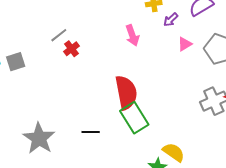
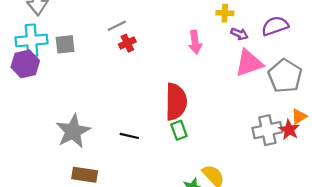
purple arrow: (171, 20) -> (239, 34), turned -126
pink triangle: (185, 44) -> (249, 63), size x1.8
green rectangle: (134, 118) -> (179, 130), size x0.6

